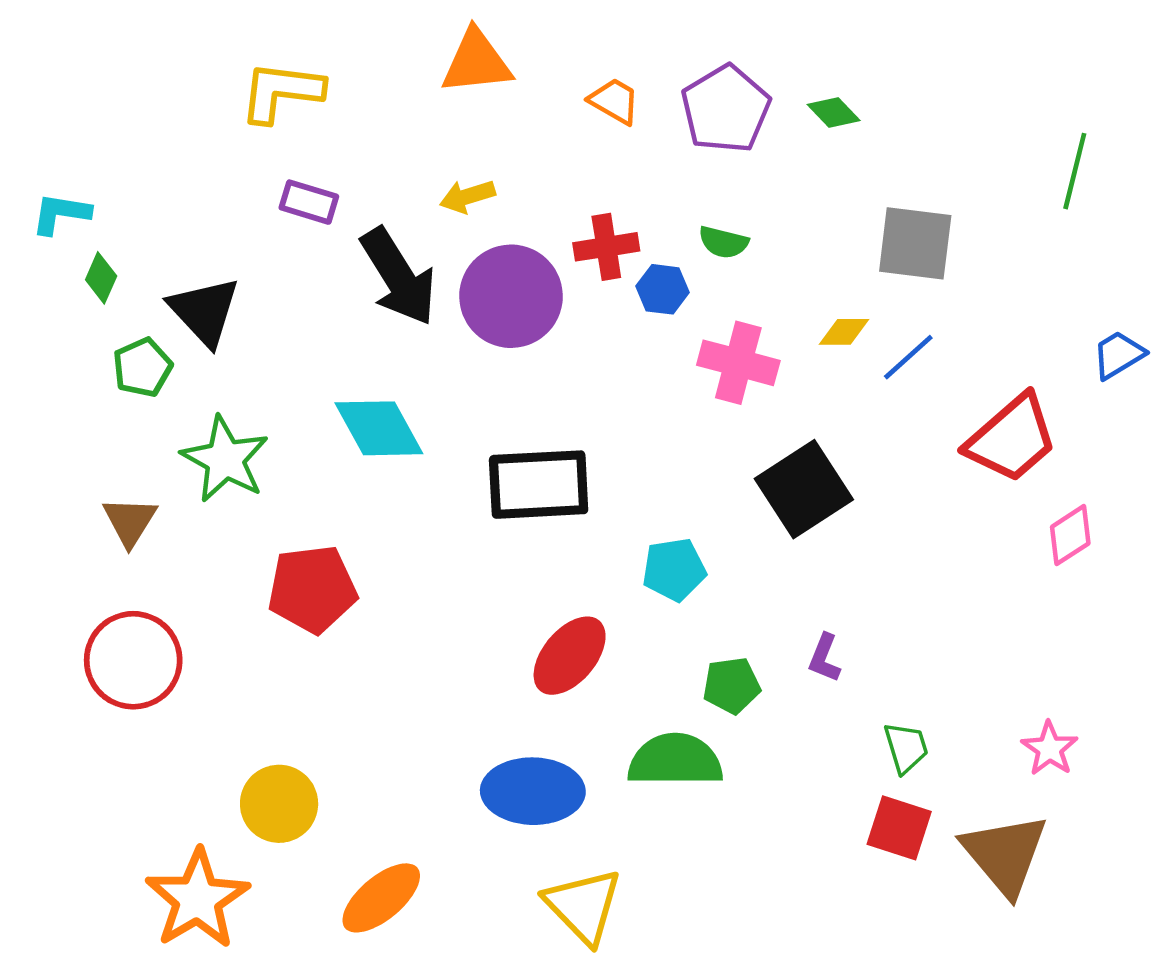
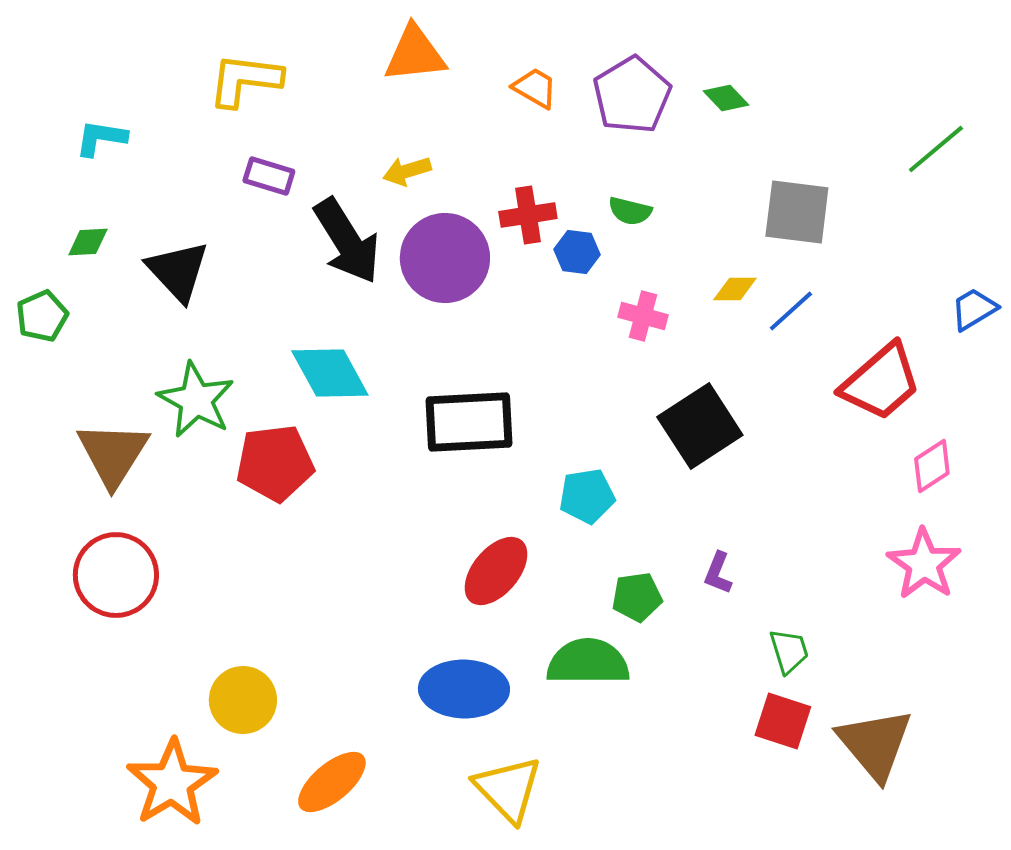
green line: (1075, 171) -> (936, 149), turned 36
cyan L-shape: (61, 214) -> (101, 138), moved
green diamond: (101, 278) -> (88, 242), turned 63
pink cross: (738, 363) -> (643, 316), size x0.7
green pentagon: (142, 367) -> (42, 316), moved
brown triangle: (130, 521) -> (113, 454), size x1.5
red pentagon: (312, 589) -> (275, 463), moved
pink star: (1050, 749) -> (924, 564), moved, size x1.5

